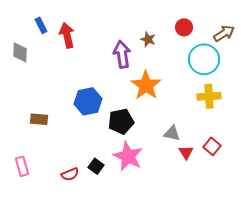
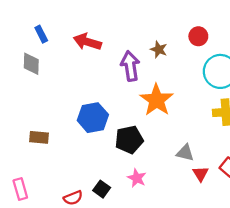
red arrow: (67, 35) -> (87, 42), moved, turned -60
gray diamond: (20, 52) -> (31, 64), moved
pink star: (128, 156) -> (137, 178), size x0.6

